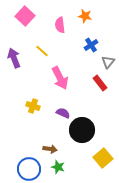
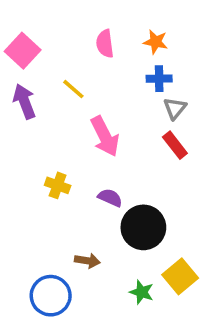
pink square: (25, 16) -> (23, 51), moved
orange star: (85, 16) -> (156, 42), moved
blue cross: (91, 45) -> (159, 79), turned 32
gray triangle: (108, 62) -> (175, 108), moved
green star: (58, 167) -> (142, 292), moved

